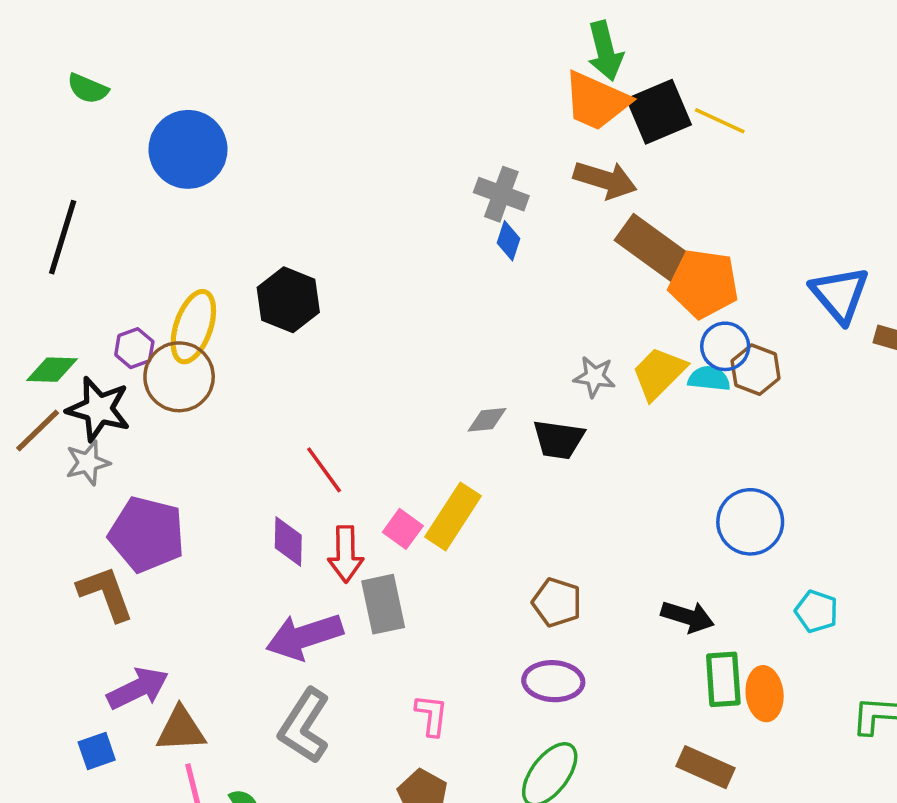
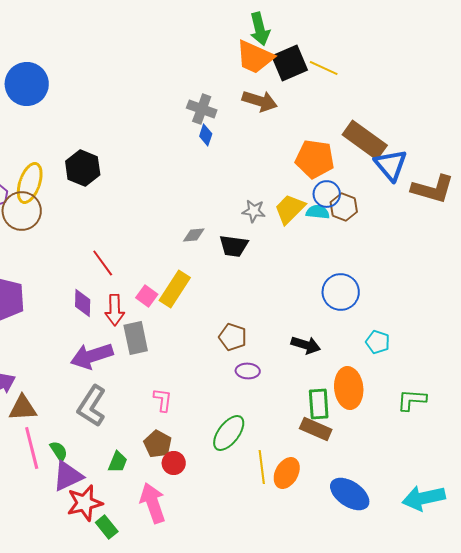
brown rectangle: (655, 250) -> (365, 140), moved
green rectangle: (723, 679) -> (319, 404), moved
purple ellipse: (553, 681) -> (248, 371), moved, size x0.7
orange ellipse: (765, 694) -> (349, 388), size x1.4

